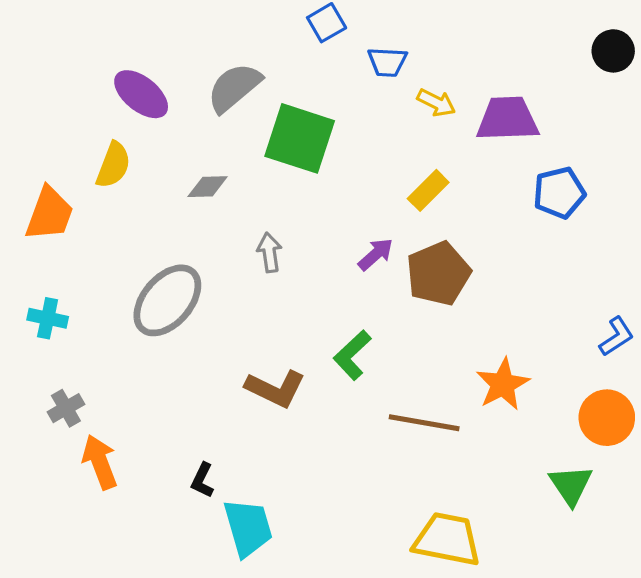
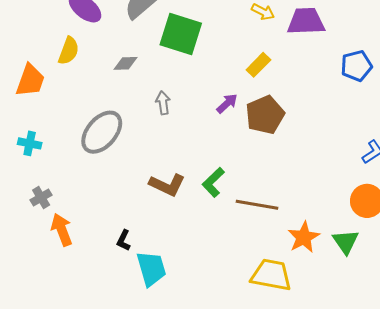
blue pentagon: (559, 193) -> (356, 66), moved
green L-shape: (352, 355) -> (213, 182), moved
orange star: (503, 384) -> (304, 237), moved

